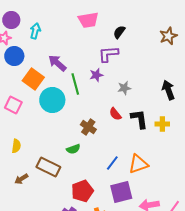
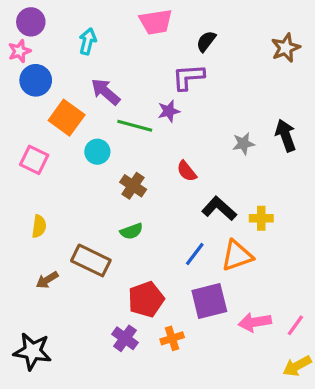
cyan arrow: (35, 31) -> (88, 41), moved
green line: (75, 84) -> (135, 126), turned -60
gray star: (124, 88) -> (243, 144), moved
cyan circle: (52, 100) -> (97, 152), size x0.6
red semicircle: (115, 114) -> (187, 171), moved
black L-shape: (139, 119) -> (219, 209), moved, turned -40
yellow cross: (162, 124) -> (261, 218), moved
brown cross: (88, 127) -> (133, 186), moved

